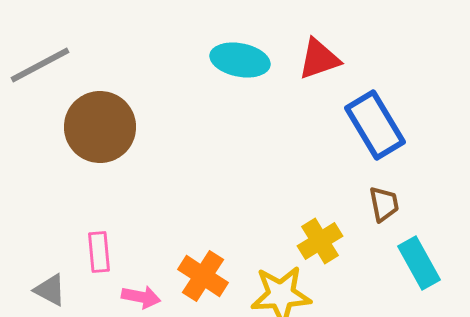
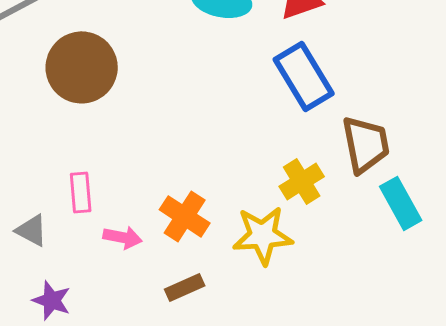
blue rectangle: (375, 125) -> (304, 76), moved
brown trapezoid: (384, 204) -> (366, 144), size x1.6

